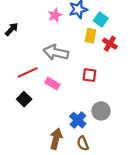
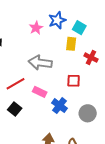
red cross: (110, 44) -> (91, 57), moved
blue cross: (78, 120) -> (59, 106), moved

